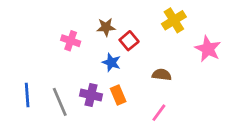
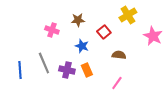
red square: (129, 41) -> (104, 32), moved
gray line: (60, 102) -> (44, 63), moved

